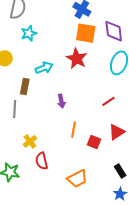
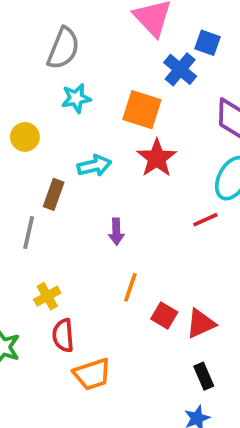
orange square: (86, 33) -> (142, 110), moved
red line: (108, 101) -> (205, 220), moved
red triangle: (117, 132) -> (201, 324), moved
orange trapezoid: (77, 179) -> (92, 374), moved

